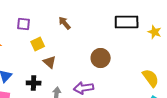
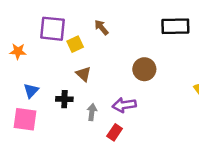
purple square: (24, 24) -> (52, 29), size x1.6
yellow square: (38, 44) -> (75, 44), moved

